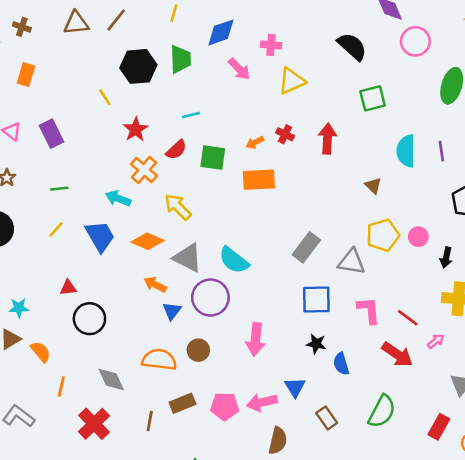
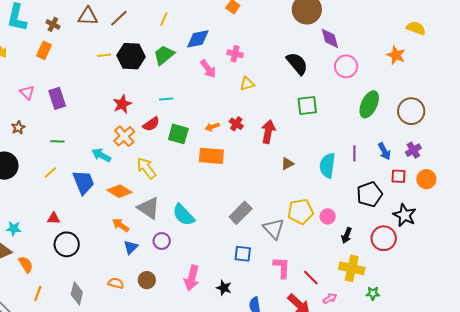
brown cross: (22, 27) -> (53, 24), moved
green trapezoid: (180, 59) -> (164, 55), turned -135
yellow triangle: (292, 81) -> (247, 84), size x0.7
yellow line: (105, 97) -> (104, 55), moved, turned -72
cyan semicircle: (406, 151) -> (327, 165), moved
brown triangle: (373, 186) -> (287, 164), moved, turned 40
gray triangle: (351, 262) -> (274, 229), turned 30
purple circle: (210, 298) -> (162, 241), size x0.6
blue square: (316, 299) -> (243, 254), size x0.7
black star: (316, 344) -> (224, 288), moved
orange semicircle: (159, 360) -> (116, 283), size x0.6
gray diamond: (111, 379) -> (77, 293), turned 30

